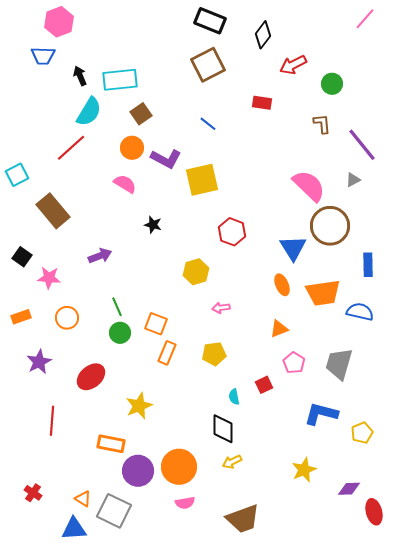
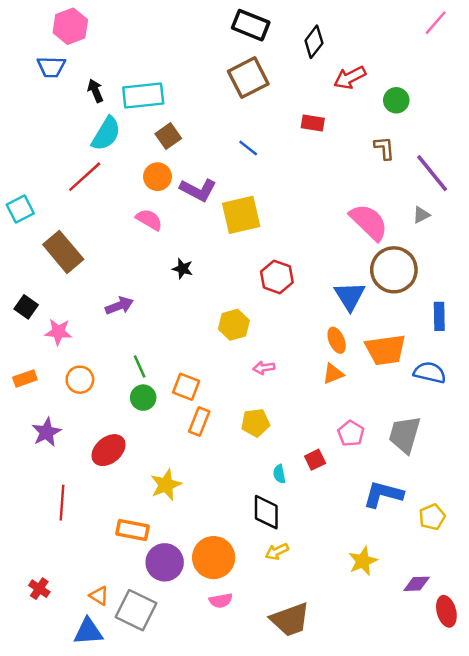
orange triangle: (279, 329) -> (333, 374), moved

